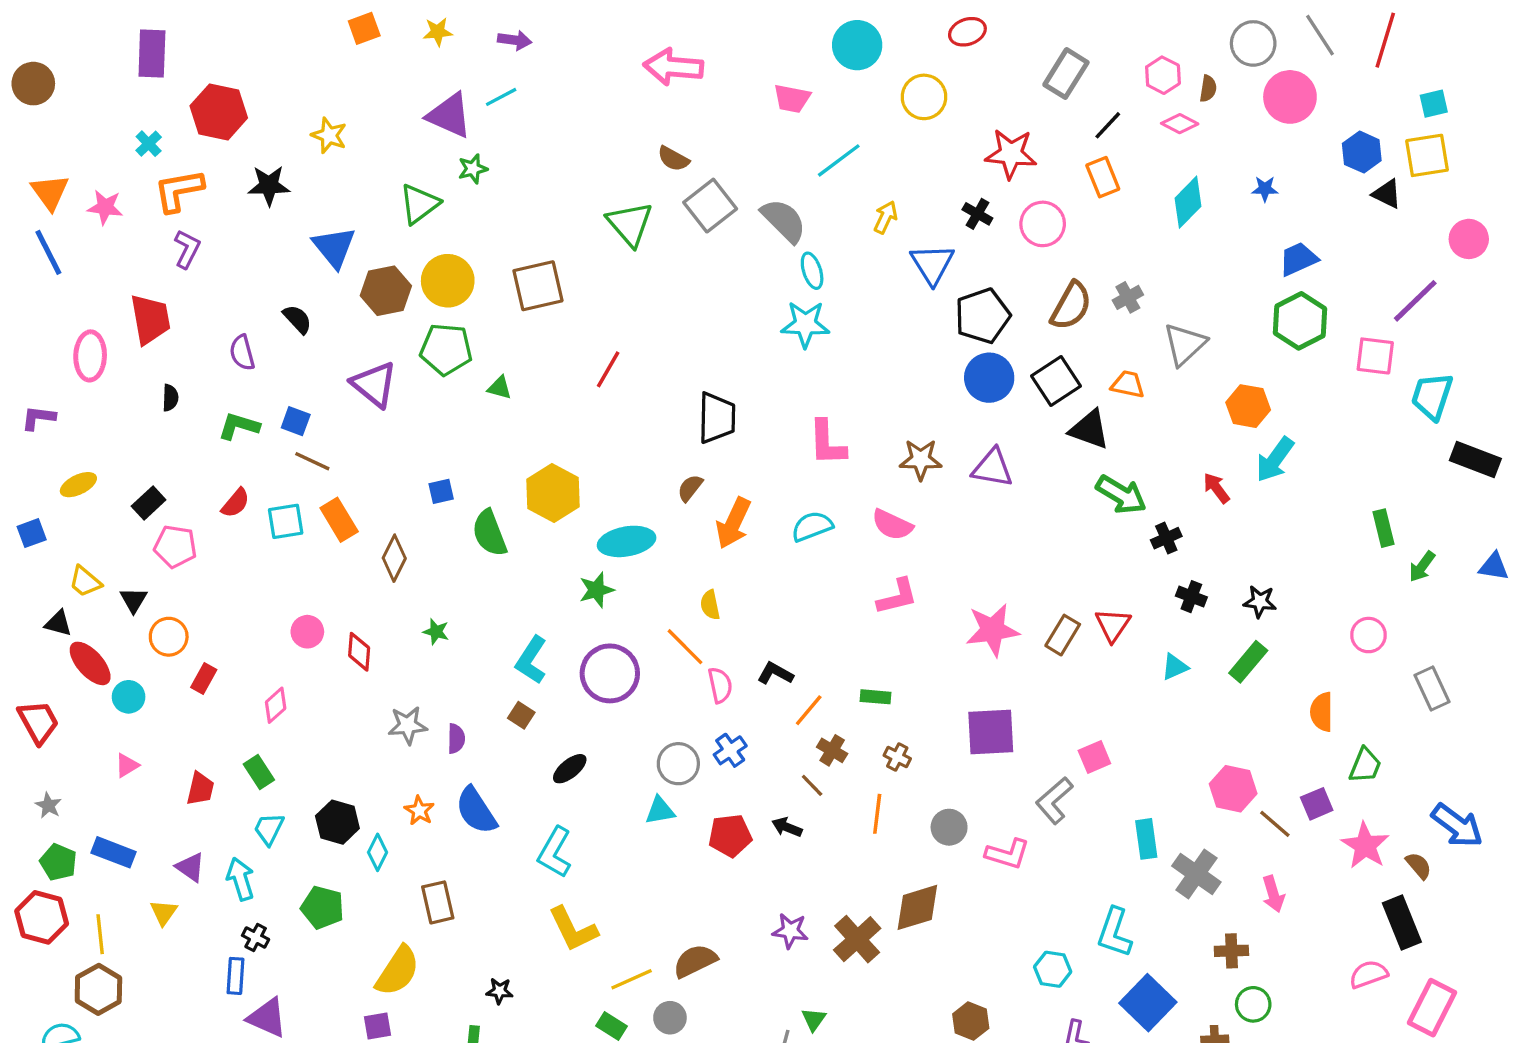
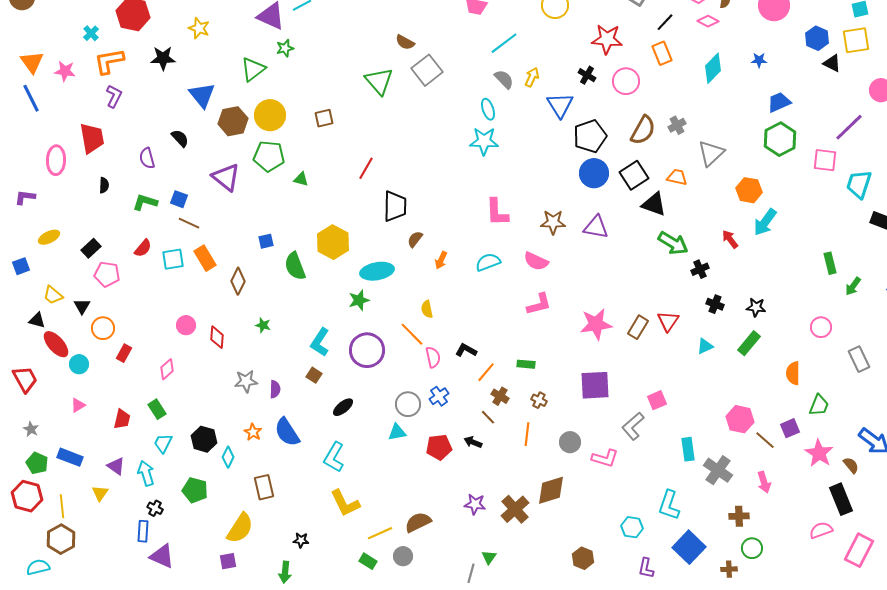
gray semicircle: (784, 221) -> (504, 79), moved, size x0.7
brown square: (538, 286) -> (324, 118), size x0.6
black trapezoid: (717, 418) -> (395, 206), moved
orange arrow: (733, 523) -> (441, 260), size x0.6

